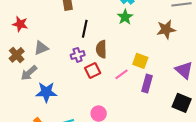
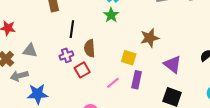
brown star: (166, 30) -> (150, 38), moved
gray triangle: (41, 48) -> (30, 51), turned 35
gray arrow: (29, 73) -> (19, 76), turned 30
pink line: (121, 74) -> (113, 83), moved

